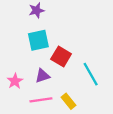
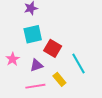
pink star: (15, 81) -> (13, 59), moved
yellow rectangle: (68, 101) -> (59, 79), moved

